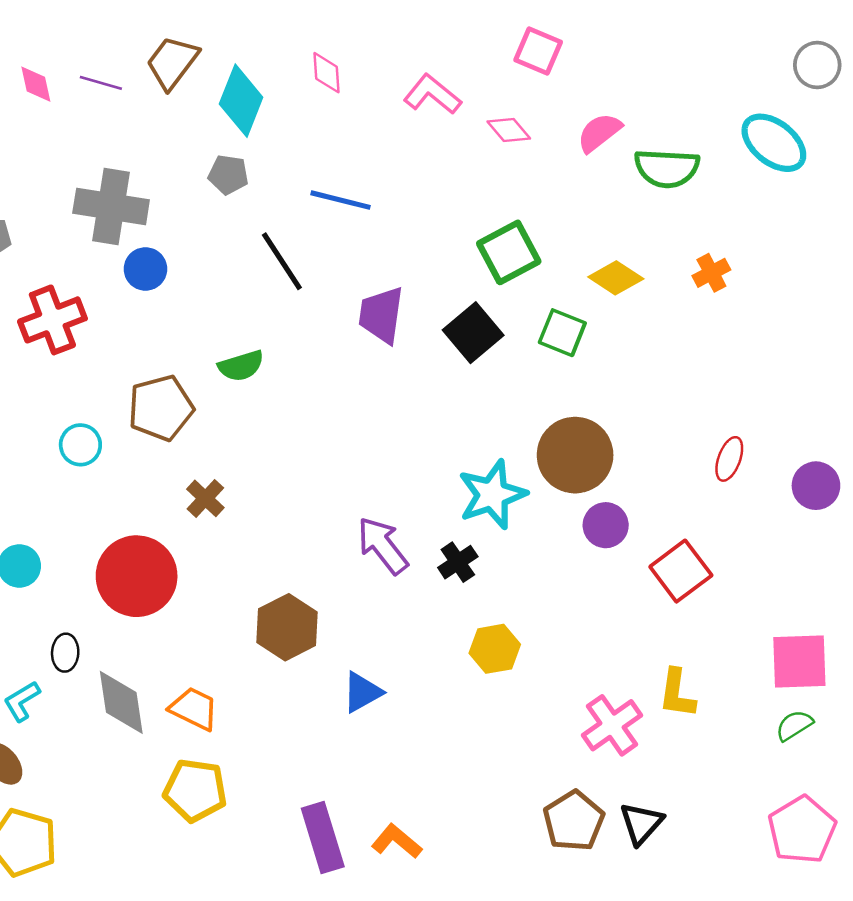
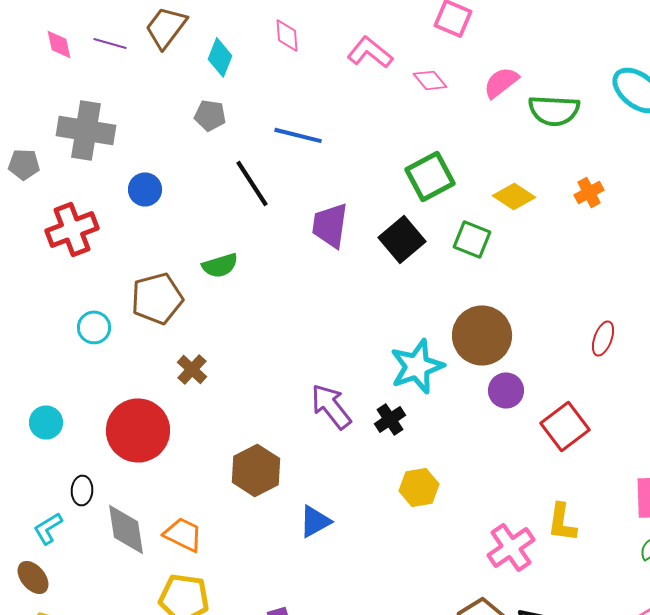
cyan diamond: (241, 101) -> (220, 57), size x0.7
gray cross: (111, 206) -> (86, 130), moved

